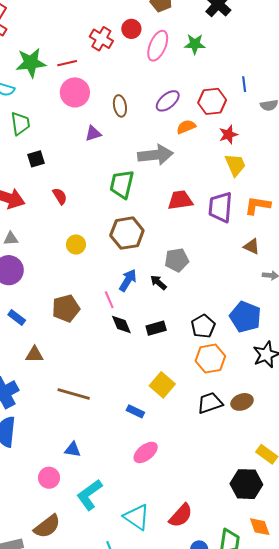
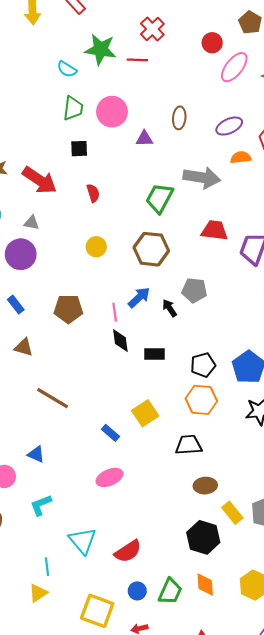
red cross: (101, 39) -> (152, 29), moved
pink circle: (75, 92) -> (112, 112), moved
brown ellipse: (242, 402) -> (205, 486), moved
cyan L-shape: (89, 495) -> (41, 505), size x0.7

